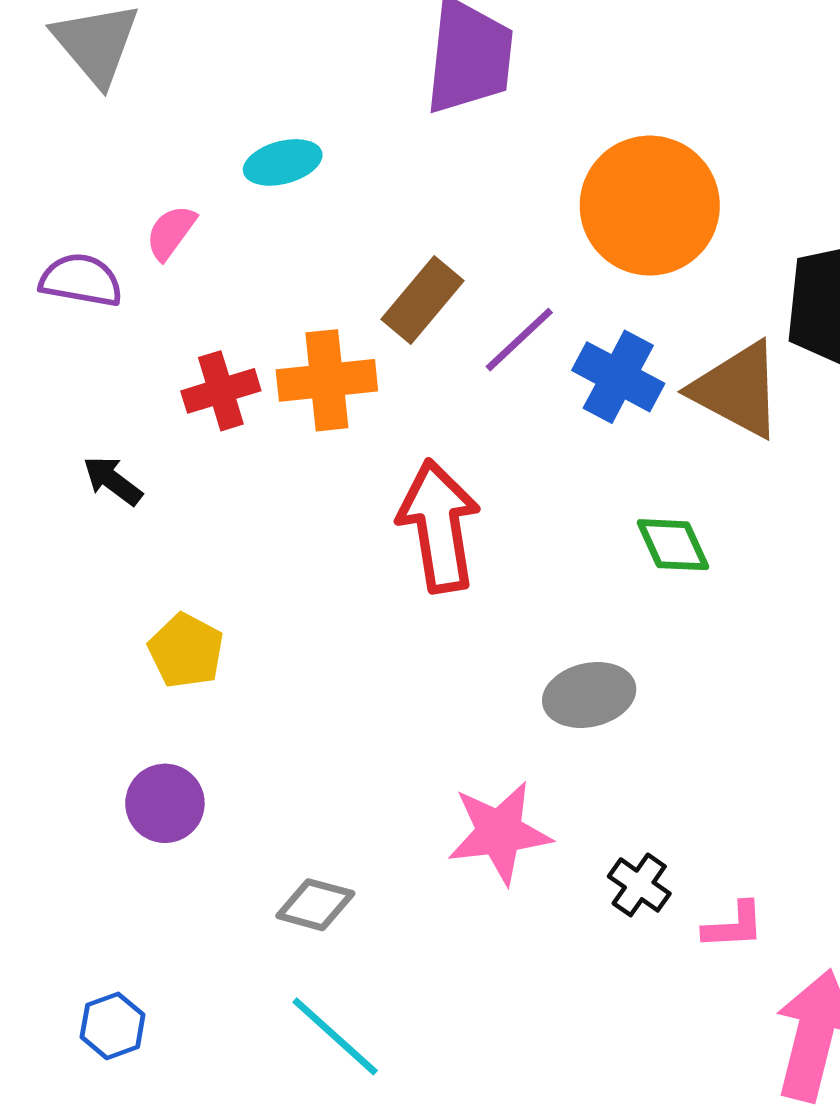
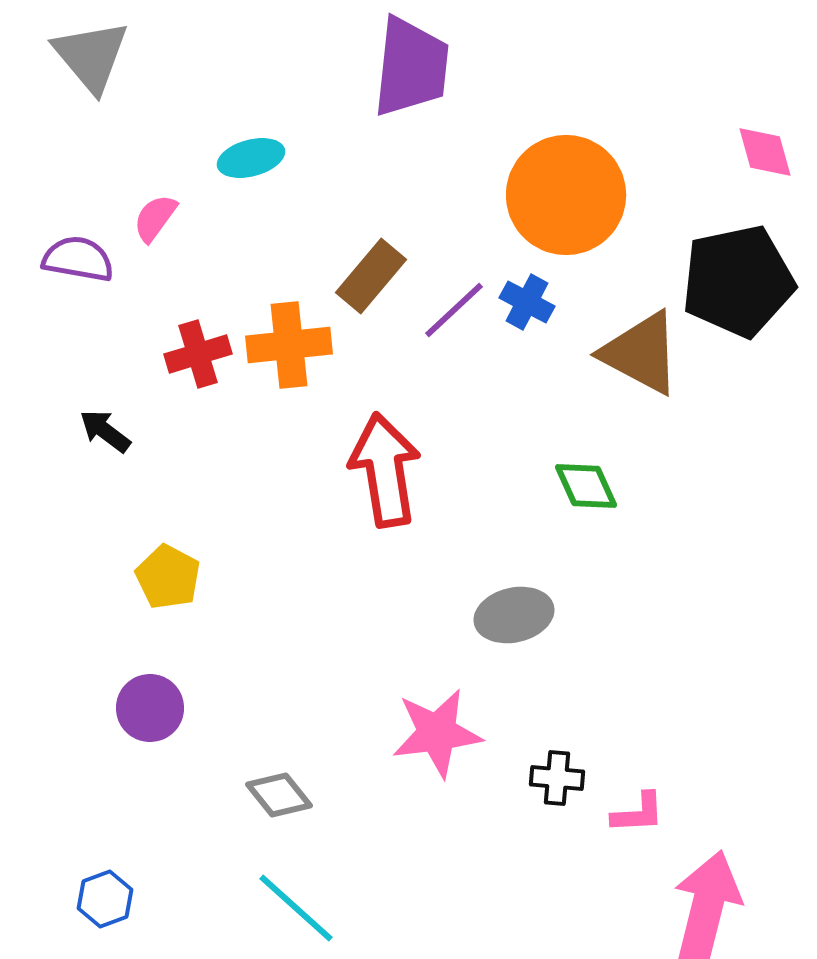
blue cross: (618, 377) -> (527, 302), moved, size x0.7
black cross: (639, 885) -> (557, 778), turned -30
gray diamond: (315, 905) -> (279, 795), turned 36

